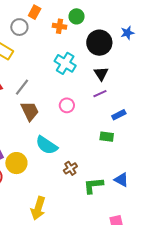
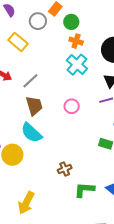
green circle: (77, 16) -> (71, 22), moved
orange cross: (59, 26) -> (76, 41), moved
cyan semicircle: (47, 145) -> (31, 133), moved

